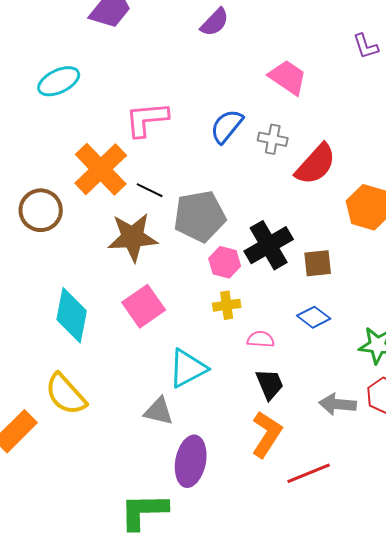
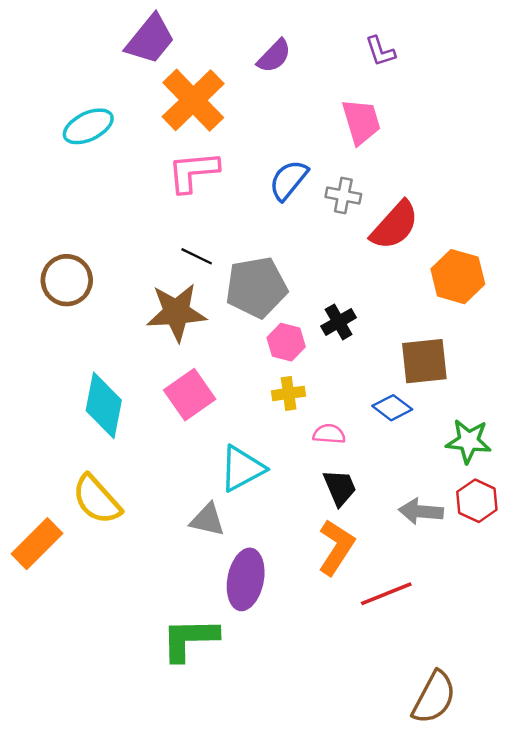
purple L-shape: (366, 46) -> (380, 51), moved
pink trapezoid: (288, 77) -> (361, 122), turned 39
orange cross: (101, 169) -> (193, 100), moved
black cross: (269, 245) -> (339, 322), size x0.6
brown square: (318, 263) -> (424, 361), moved, size x1.4

